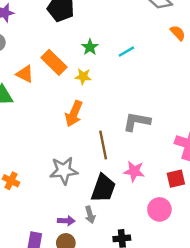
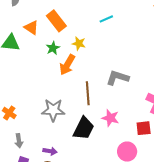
green star: (90, 47) -> (53, 48), moved
cyan line: (126, 52) -> (106, 19), moved
yellow star: (83, 76) -> (79, 43), moved
gray arrow: (90, 215) -> (19, 141), moved

